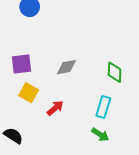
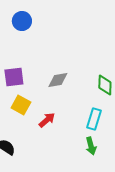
green arrow: (100, 135) -> (91, 146), turned 42

